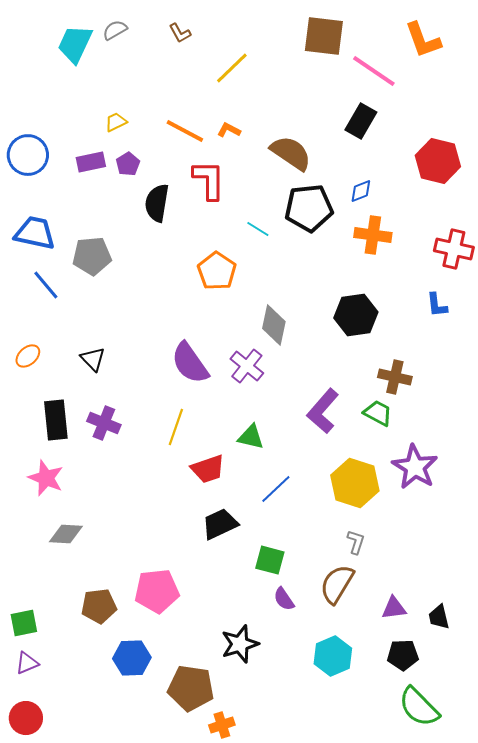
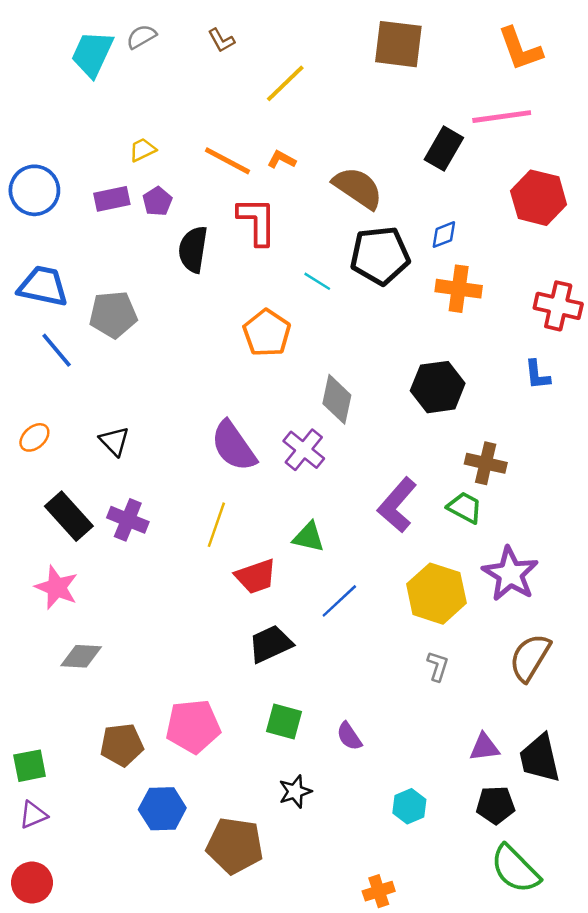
pink line: (374, 71) -> (502, 117), moved, turned -42
black rectangle: (56, 420) -> (69, 516), turned -36
green square: (270, 560) -> (284, 721), moved
brown semicircle: (337, 584) -> (530, 658), moved
black trapezoid: (439, 617) -> (540, 758), size x1.6
black star: (240, 644) -> (295, 792), size x0.7
cyan hexagon: (333, 656) -> (409, 806), size x0.7
orange cross: (222, 725) -> (379, 891), moved

